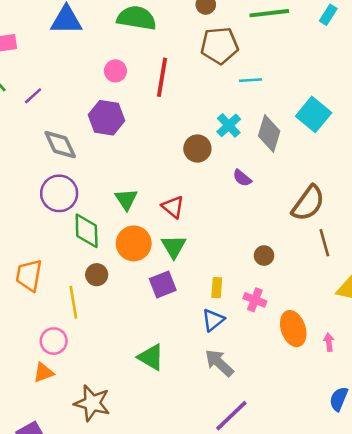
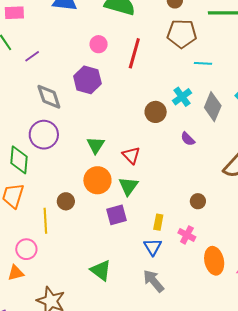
green diamond: (87, 231) -> (19, 160), moved
blue triangle: (213, 320) -> (153, 247), turned -30

